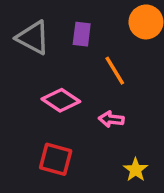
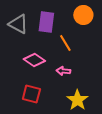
purple rectangle: (82, 34) -> (46, 22), size x1.5
yellow star: (136, 170) -> (77, 100), size x1.5

